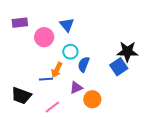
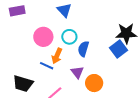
pink circle: (44, 37) -> (43, 37), moved
blue line: (46, 79) -> (47, 66), turned 32
purple triangle: (76, 88) -> (77, 72), turned -40

